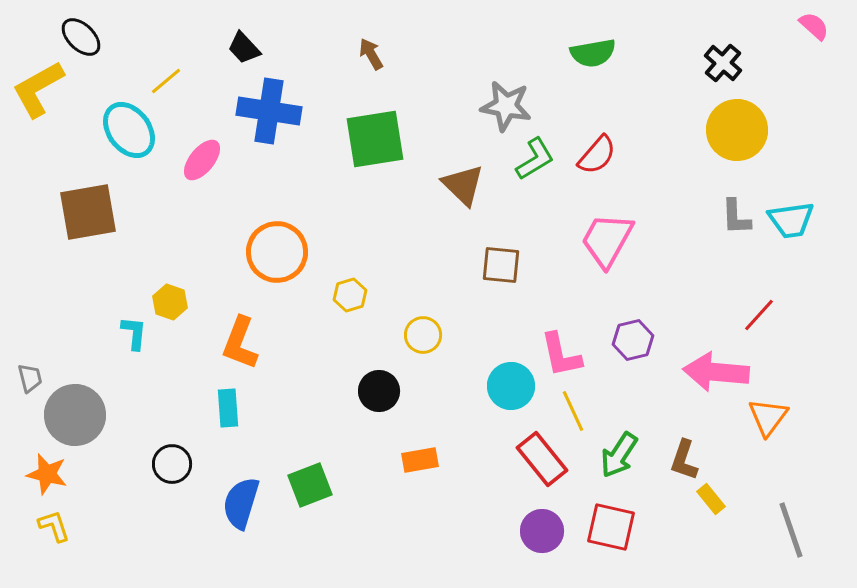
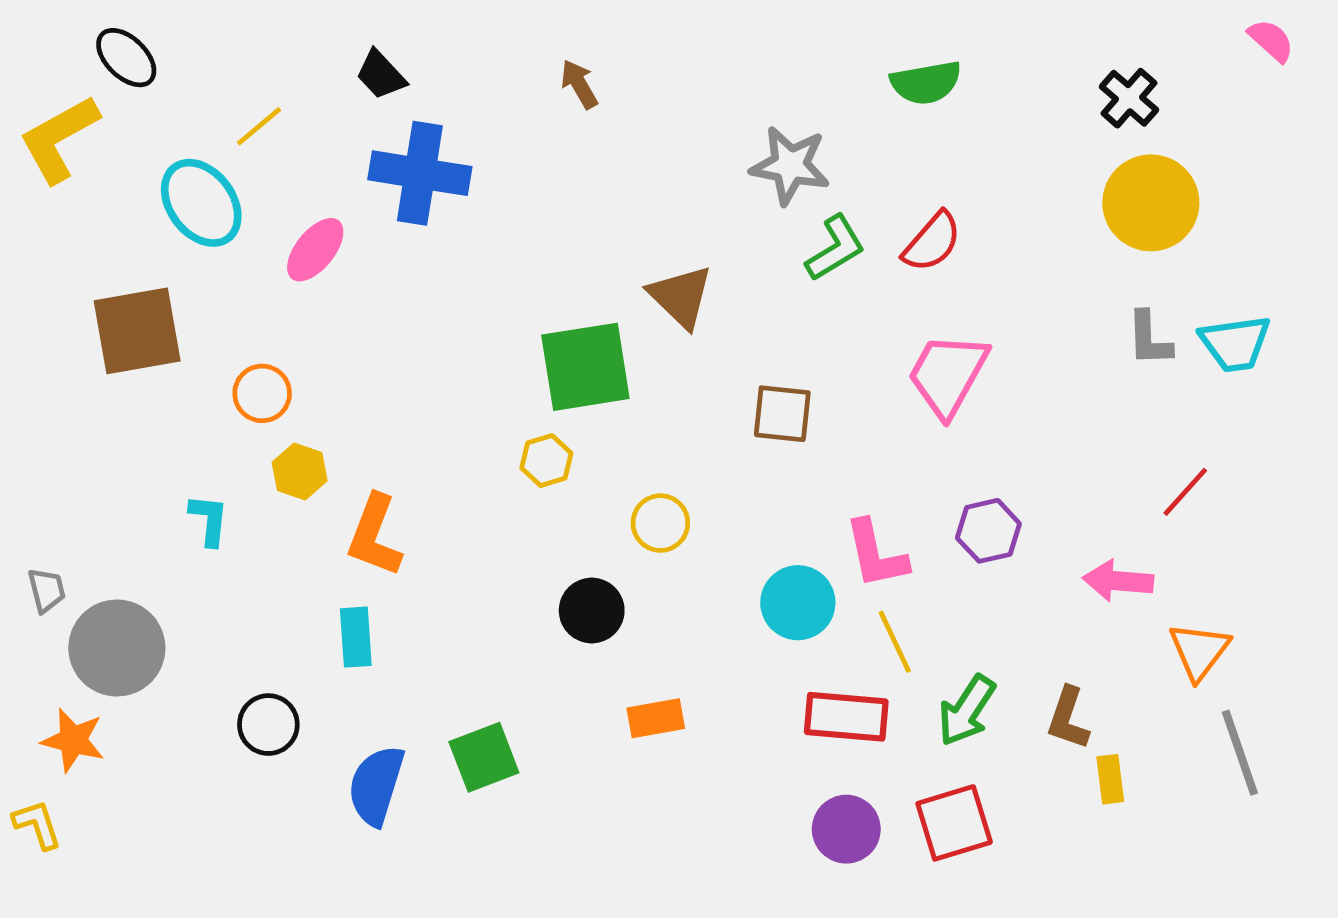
green square: (375, 139) -> (585, 367), moved
brown triangle: (463, 185) -> (681, 297), moved
orange circle: (277, 252) -> (262, 393), moved, size x0.6
yellow hexagon: (170, 302) -> (300, 471), moved
pink arrow: (716, 372) -> (1118, 581), size x0.7
red rectangle: (542, 459) -> (846, 717), turned -46
yellow rectangle: (711, 499) -> (1110, 779), turned 32
yellow L-shape: (54, 526) -> (37, 824), moved
red square: (611, 527) -> (954, 823), turned -30
gray line: (791, 530) -> (1240, 753), moved

